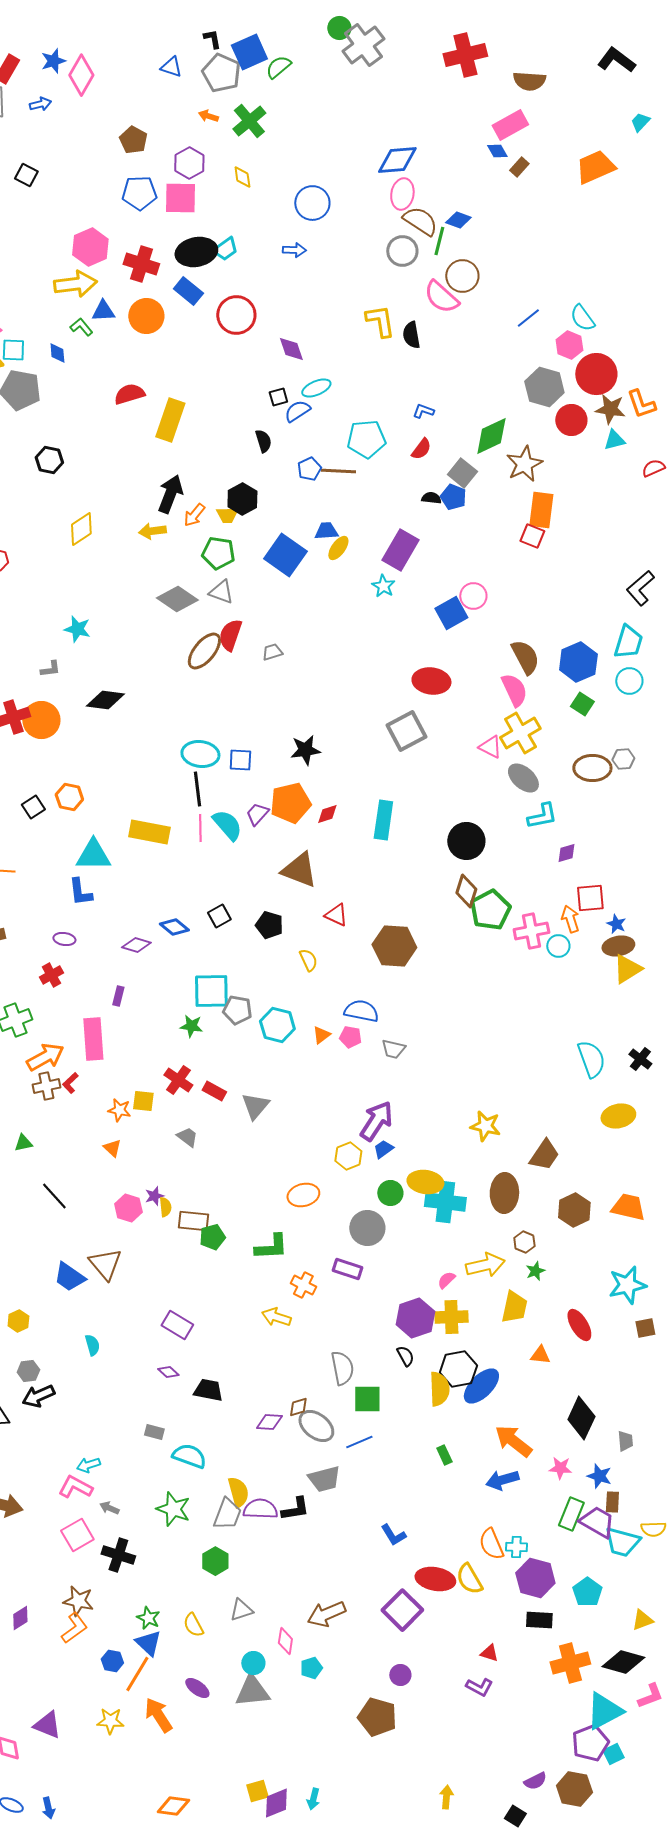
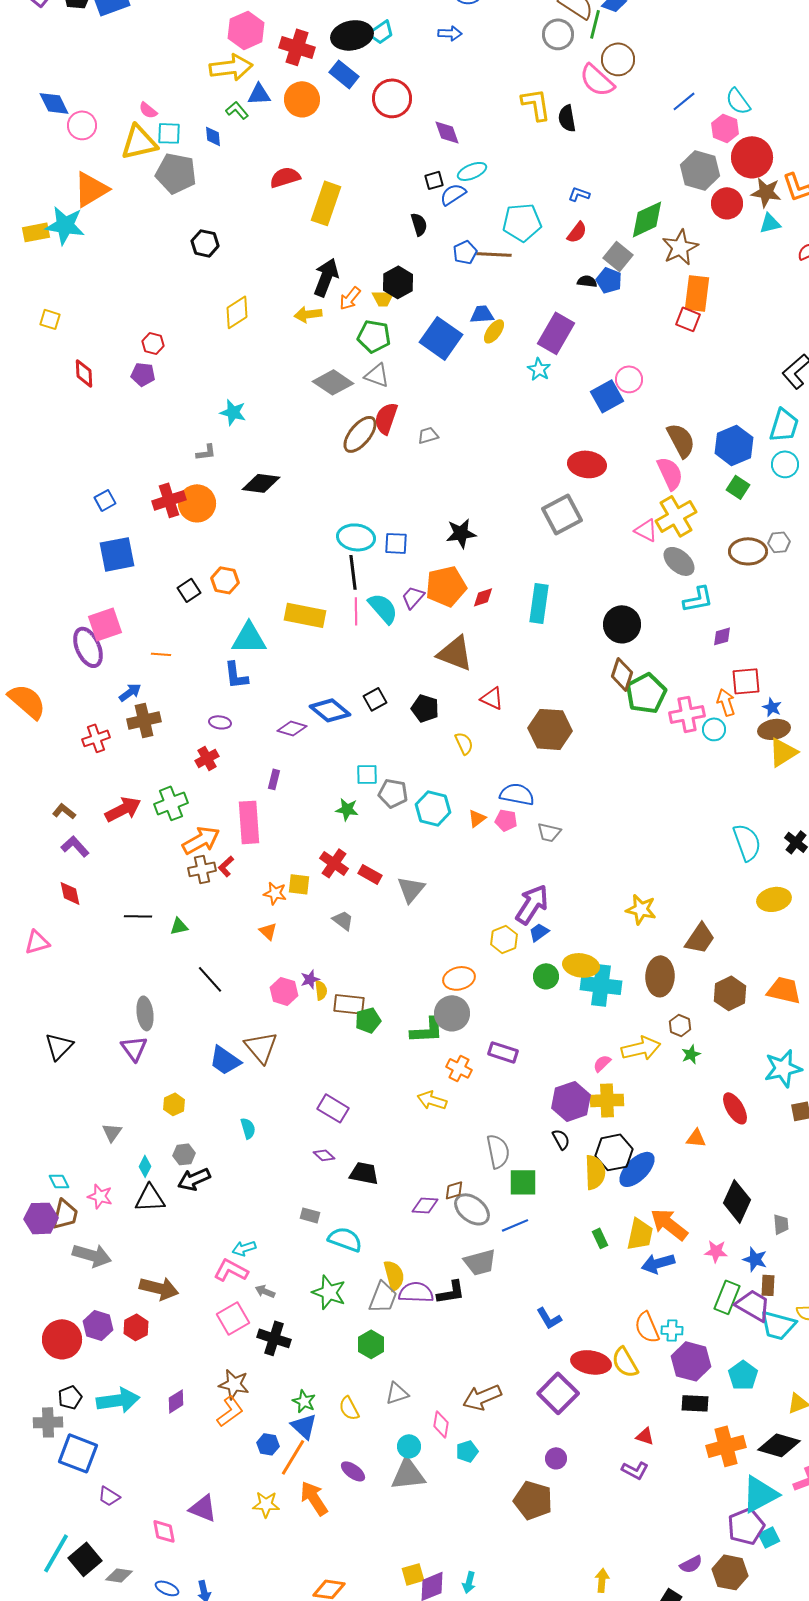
blue diamond: (174, 927) -> (330, 710), size x1.4
cyan square: (211, 991) -> (367, 774), size x0.6
gray circle: (367, 1228) -> (452, 1013), moved
yellow trapezoid: (514, 1307) -> (640, 1234), moved

